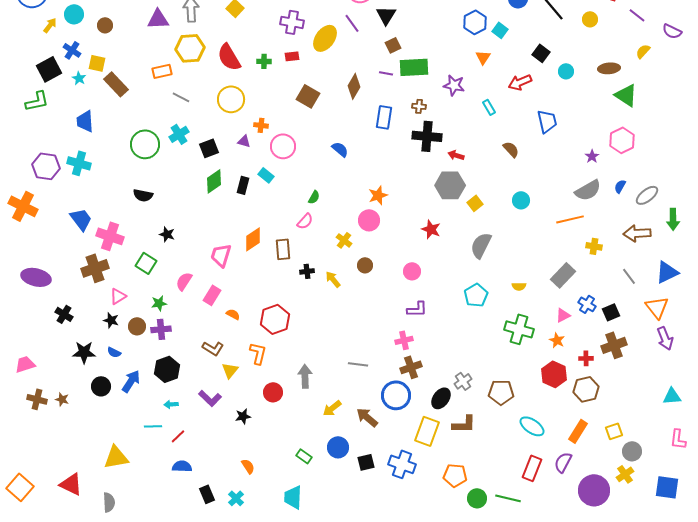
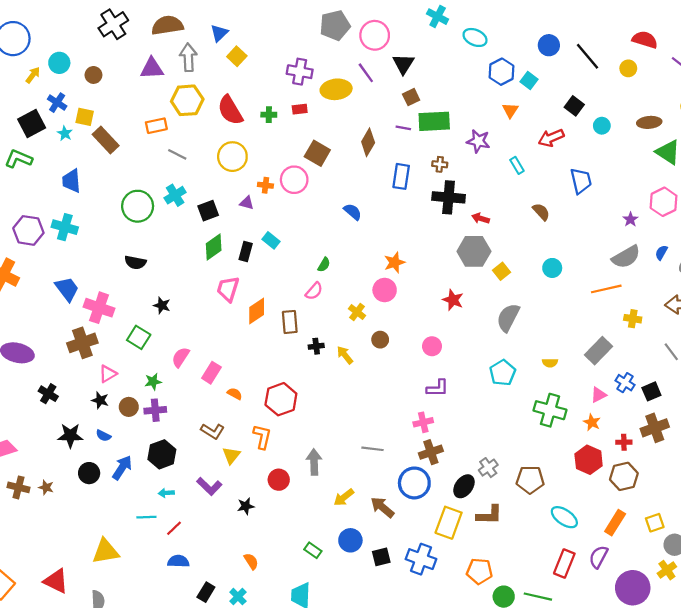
yellow ellipse: (325, 38) -> (336, 89), turned 48
green L-shape: (37, 101) -> (18, 159), turned -145
pink circle: (283, 146) -> (294, 180), moved
pink trapezoid: (221, 255) -> (228, 289), moved
black rectangle: (207, 494) -> (206, 592), turned 54

